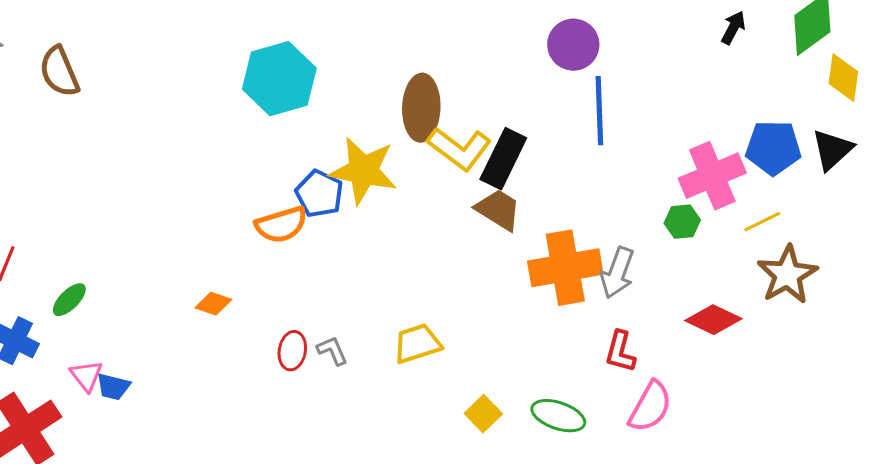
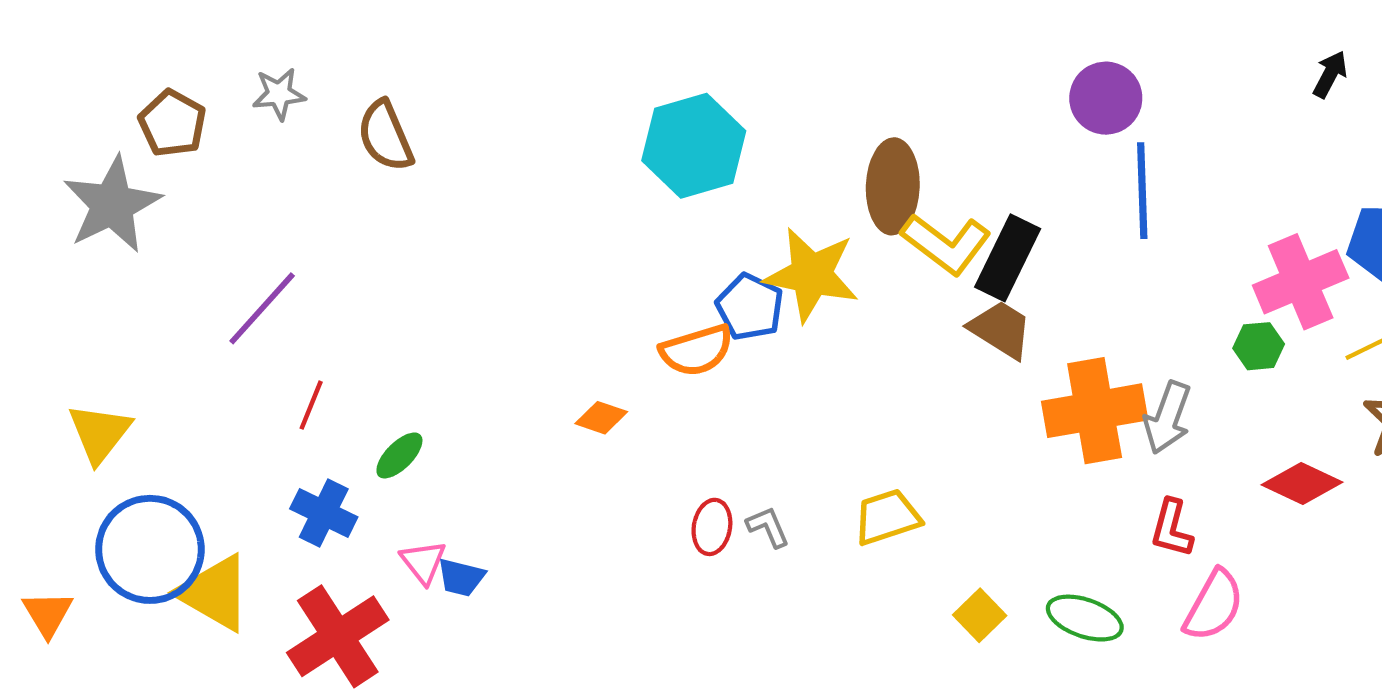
orange diamond: (213, 304) -> (601, 418), moved

